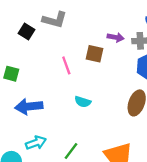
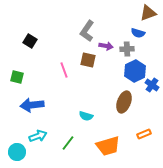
gray L-shape: (55, 20) -> (87, 31), moved, turned 110
cyan semicircle: (83, 102) -> (86, 116), moved

